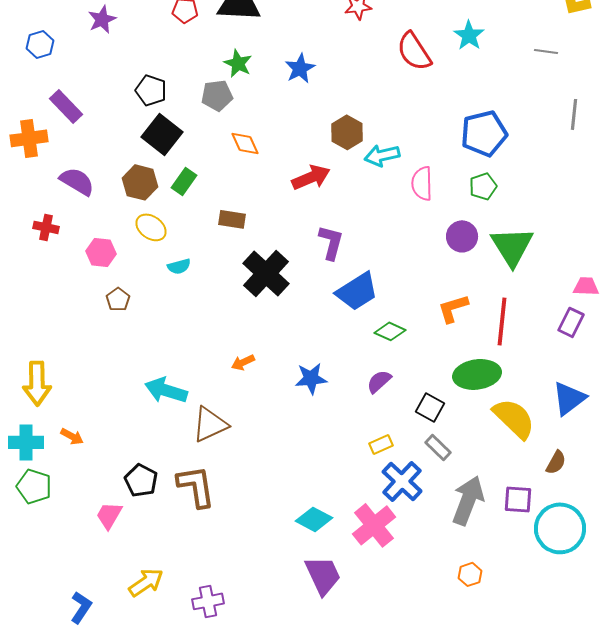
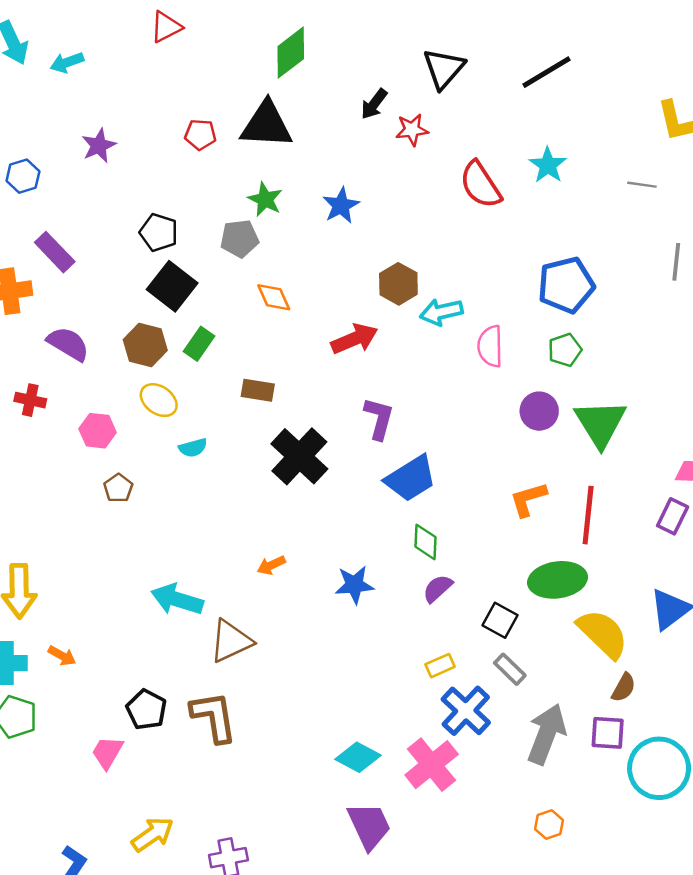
green diamond: (390, 331) -> (425, 542), moved, turned 68
brown semicircle: (556, 462) -> (624, 688), moved

